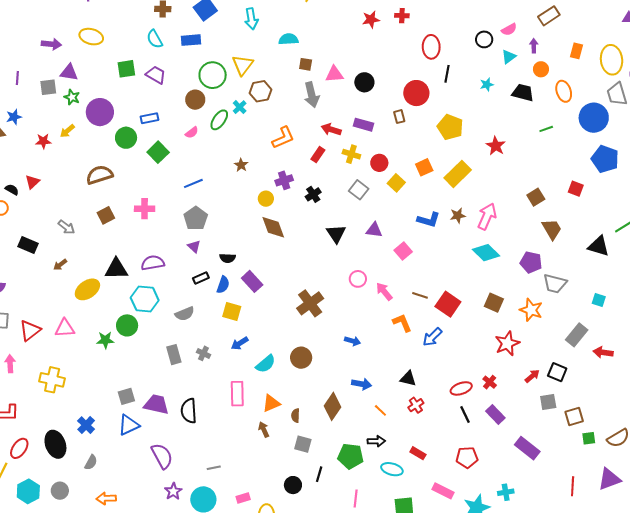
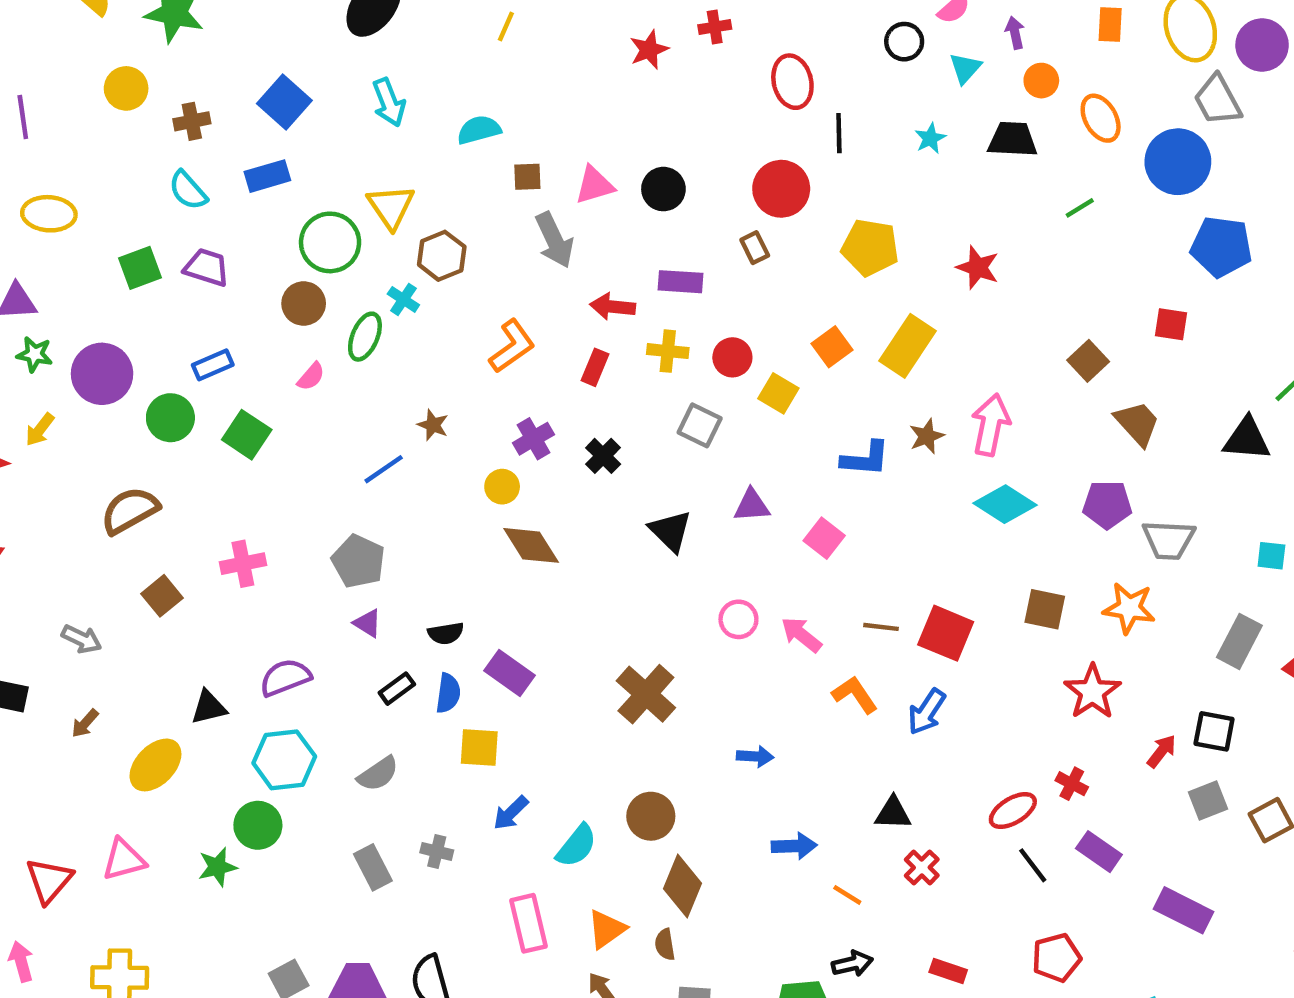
blue line: (193, 183) -> (384, 469), moved
black triangle: (116, 269) -> (209, 707), size x0.7
brown diamond: (332, 406) -> (683, 886), moved

